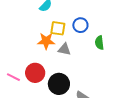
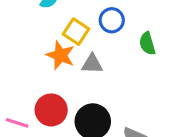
yellow square: (58, 28) -> (76, 32), turned 35
orange star: (46, 41) -> (60, 55), turned 30

